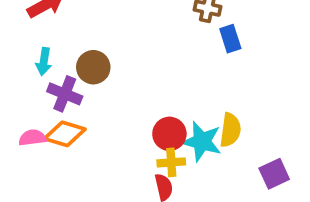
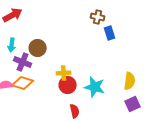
yellow semicircle: (230, 130) -> (130, 81), moved
red circle: (169, 134) -> (68, 85), moved
yellow cross: (171, 162) -> (64, 73), moved

